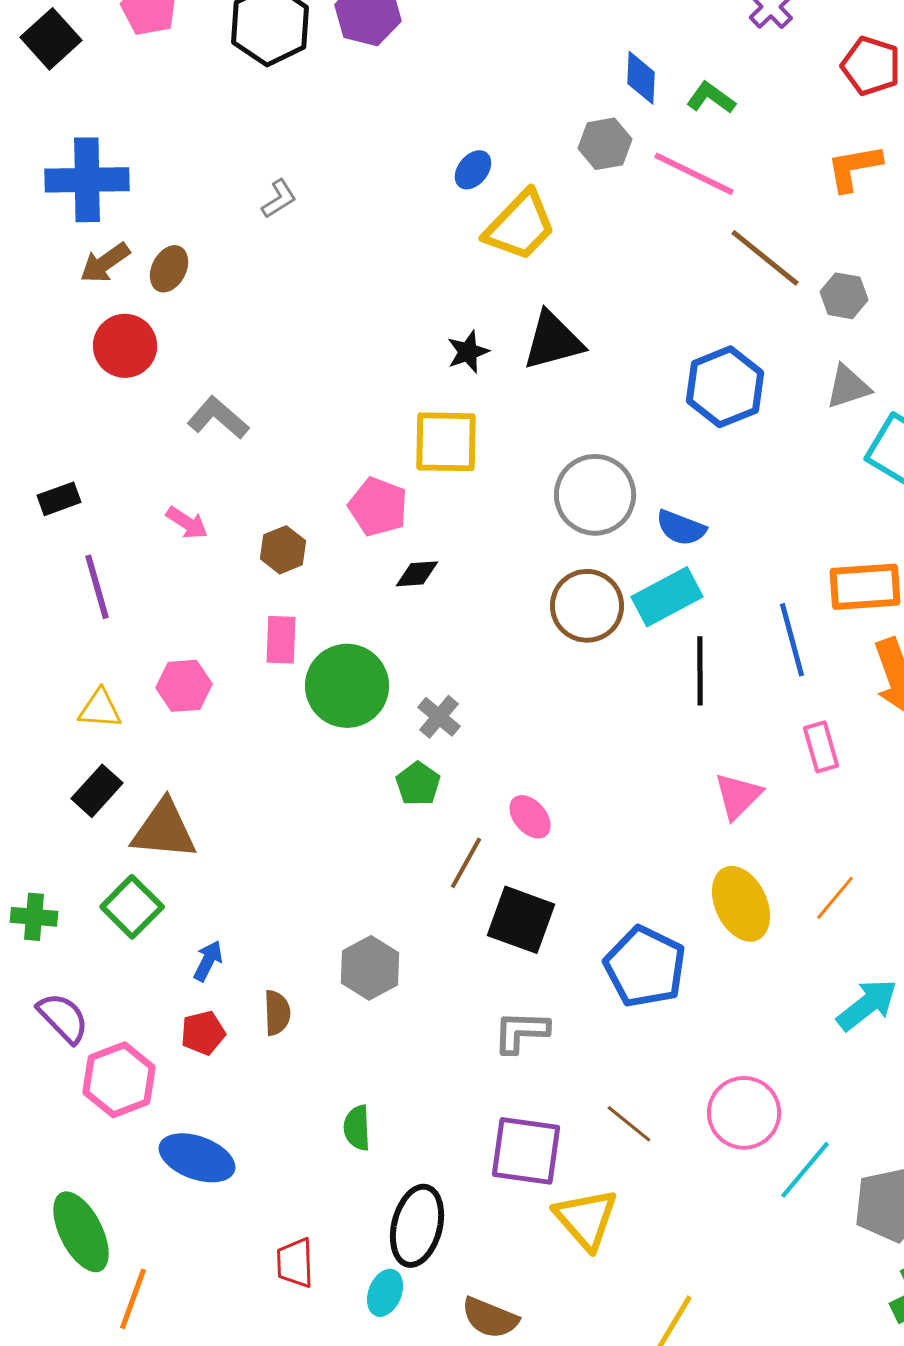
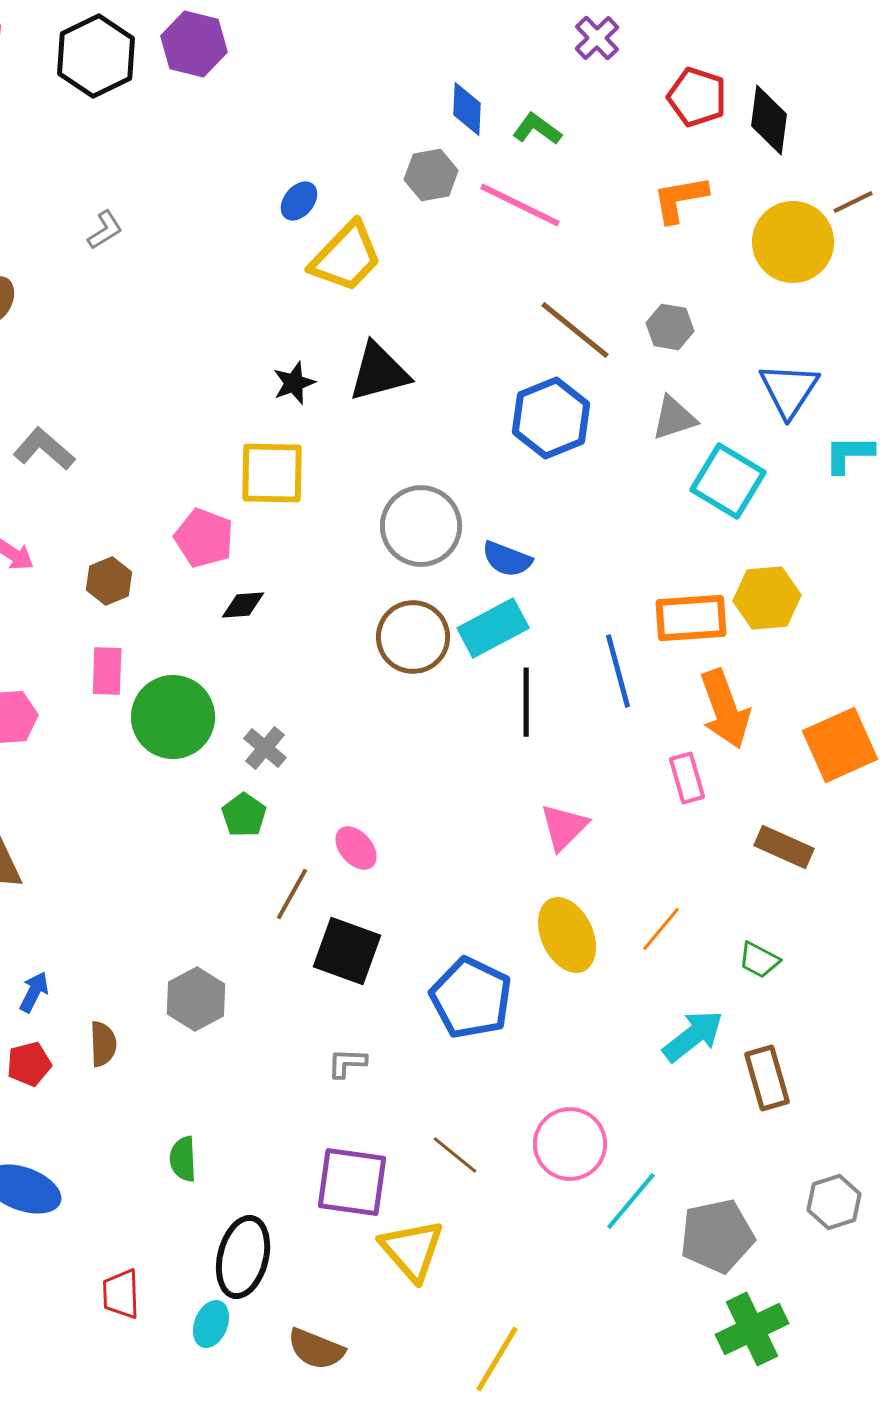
brown line: (765, 258) -> (575, 330), moved
pink rectangle: (821, 747) -> (687, 778), moved
gray L-shape: (521, 1032) -> (347, 1063), size x0.7

